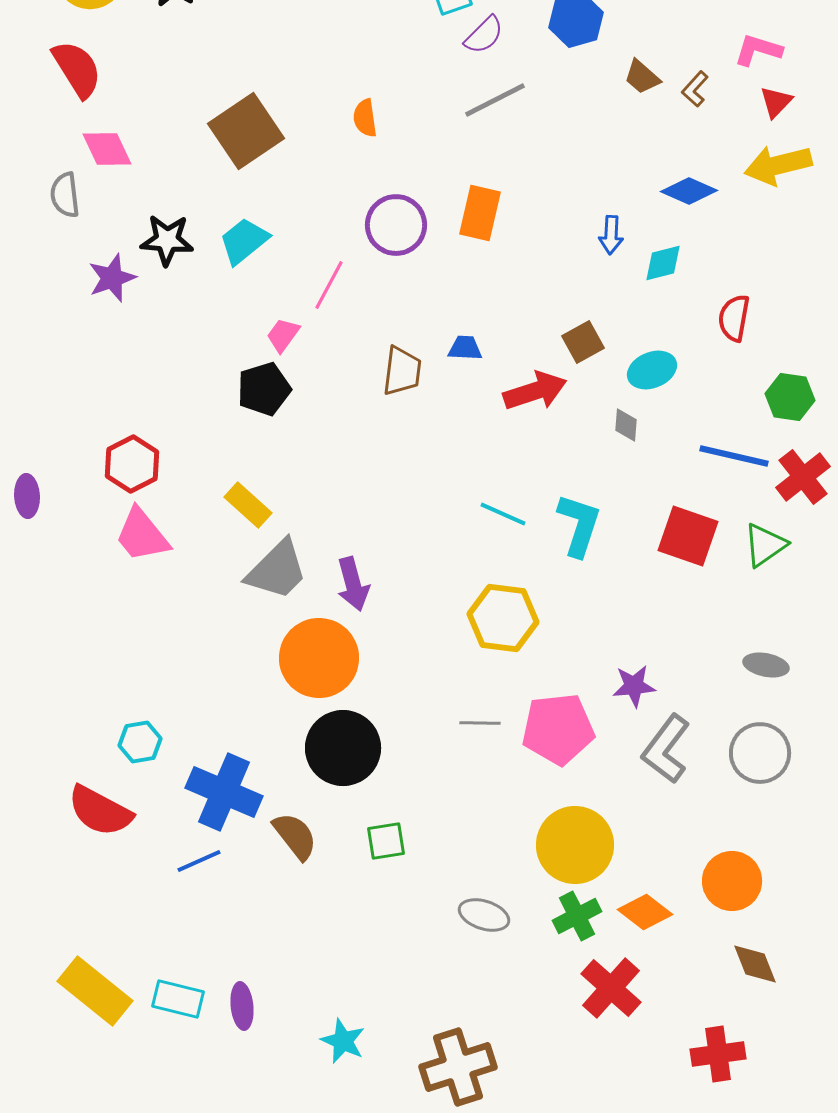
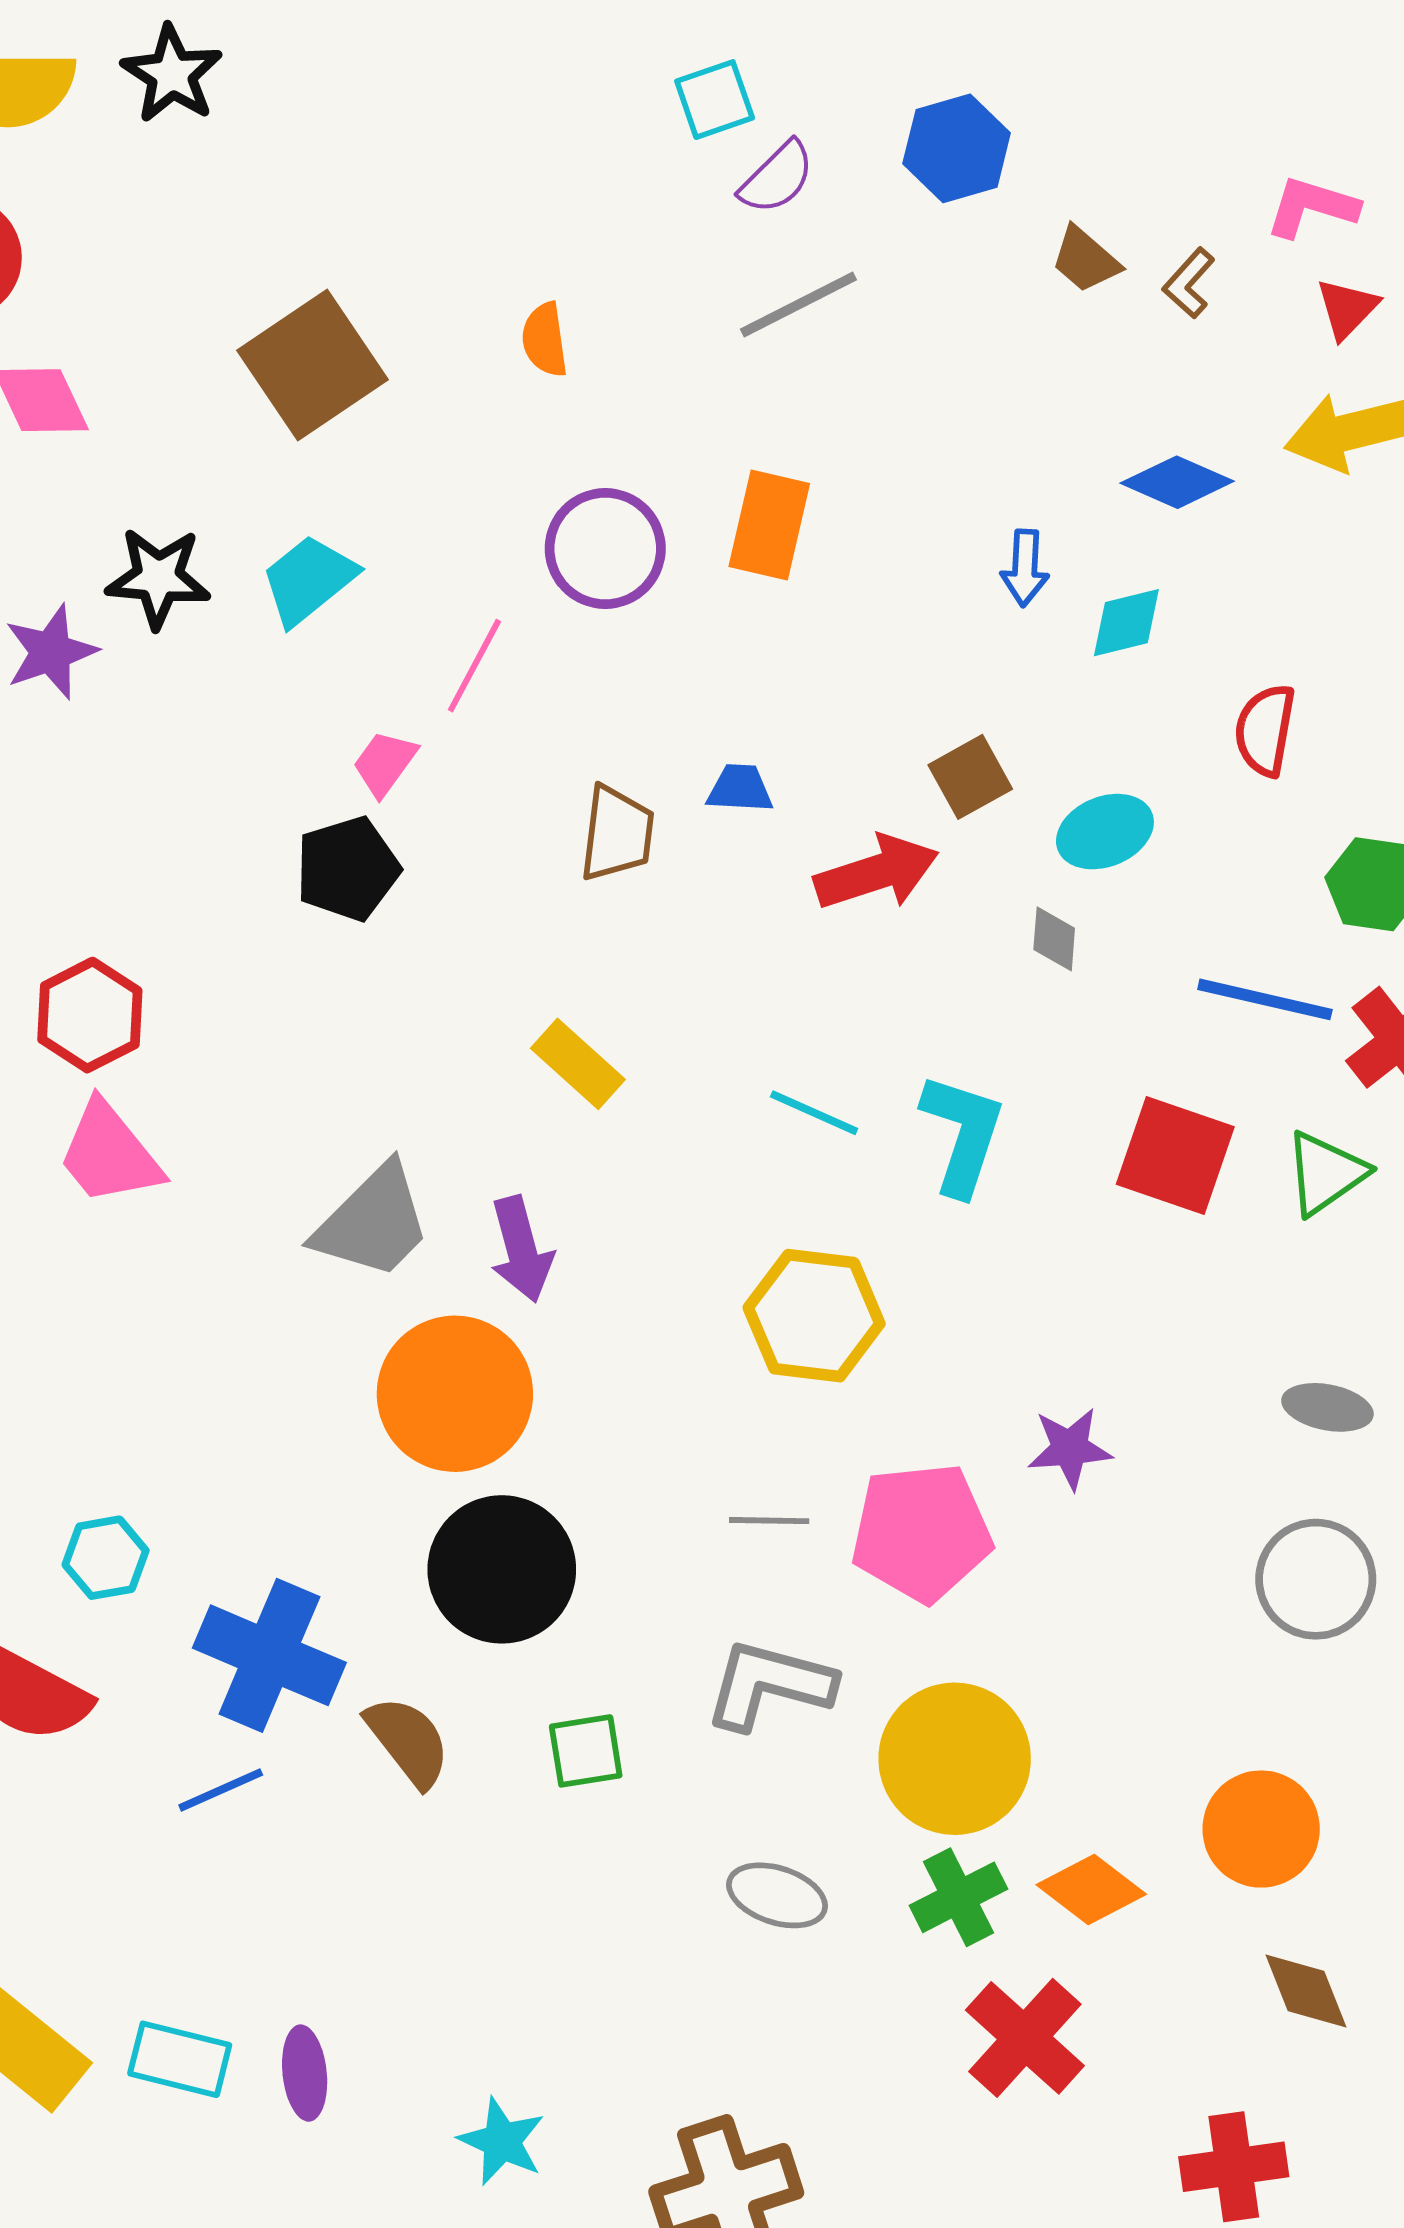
yellow rectangle: (248, 505) -> (578, 1064), moved
gray L-shape: (666, 749) -> (769, 1685), moved, turned 68

